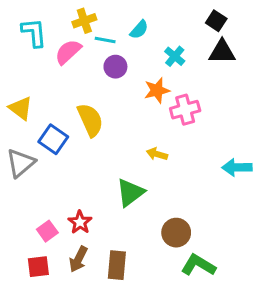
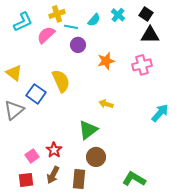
cyan L-shape: (34, 33) -> (23, 22), turned 70
cyan cross: (175, 56) -> (118, 15), moved
pink cross: (185, 110) -> (142, 65), moved
cyan arrow: (237, 167) -> (160, 113), turned 132
brown circle: (176, 233) -> (96, 157), moved

